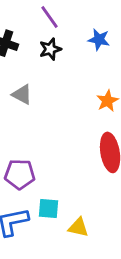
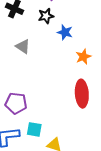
blue star: (99, 40) -> (65, 32), moved

